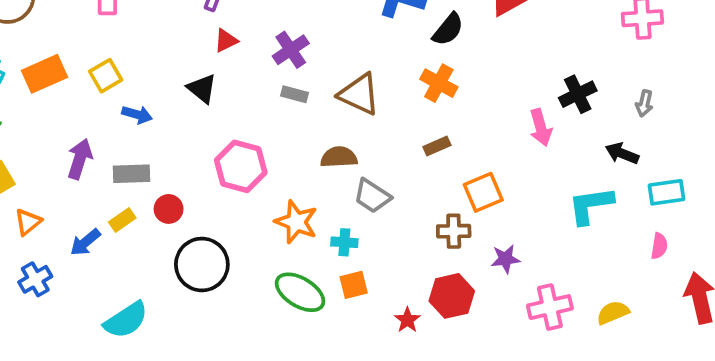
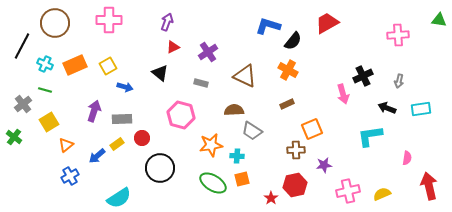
gray rectangle: (294, 94) -> (201, 83), moved
cyan rectangle: (667, 192) -> (421, 109), moved
orange star: (296, 222) -> (211, 145), turned -30

